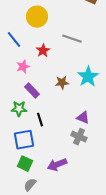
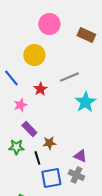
gray line: (72, 39) -> (69, 77), turned -42
cyan star: (88, 77) -> (85, 102), moved
brown star: (62, 83) -> (49, 143), moved
blue square: (24, 140) -> (51, 178), moved

